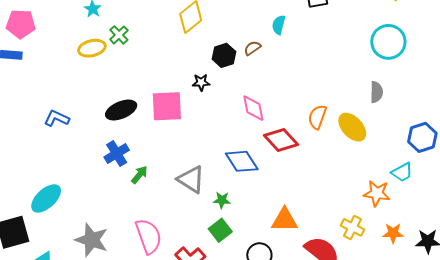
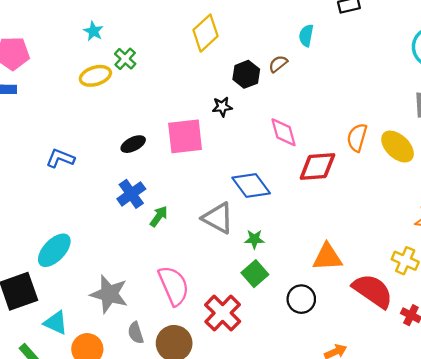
black ellipse: (121, 110) -> (133, 144), size x0.7
red diamond: (281, 140) -> (317, 166), turned -48
blue diamond: (242, 161) -> (251, 185), moved

